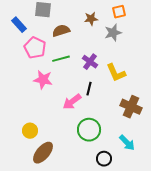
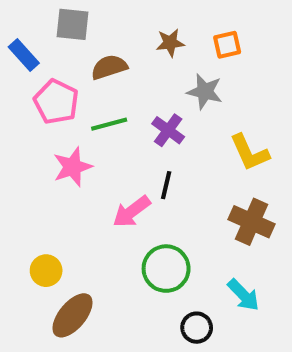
orange square: (119, 12) -> (227, 45), moved
gray star: (113, 33) -> (205, 92), moved, turned 30
yellow L-shape: (116, 73) -> (250, 153), moved
pink star: (43, 80) -> (73, 167), turned -30

